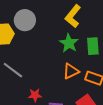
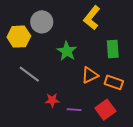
green star: (69, 43) -> (67, 51), moved

